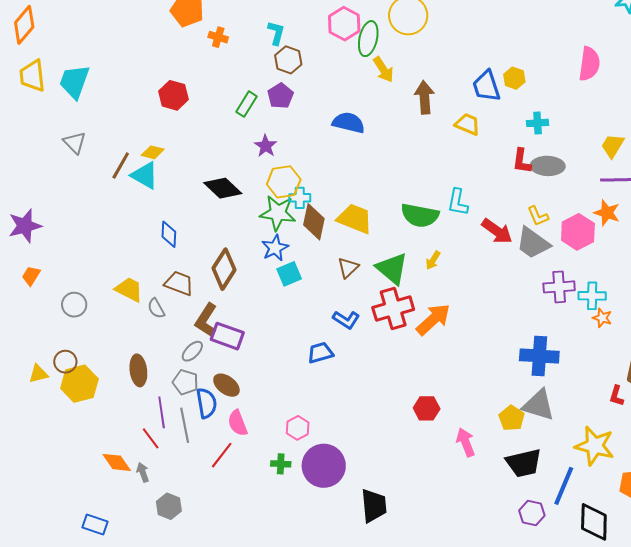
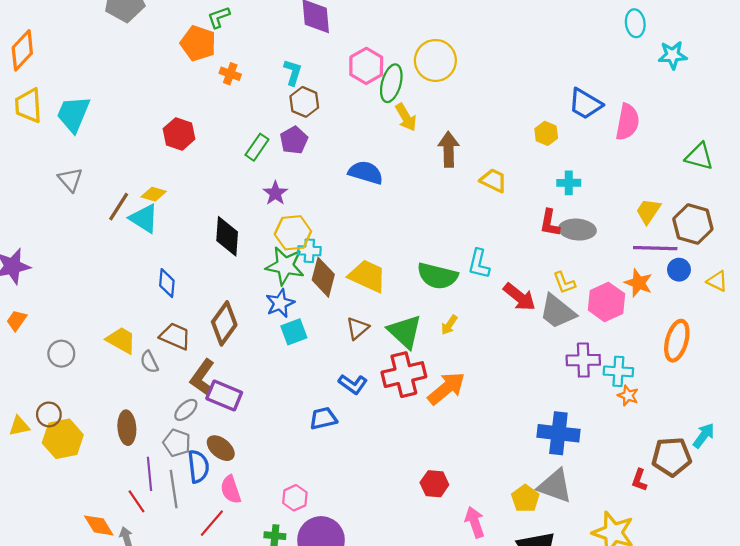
blue trapezoid: (486, 86) -> (585, 104), moved, turned -44
black diamond: (223, 188) -> (227, 236), turned 48

